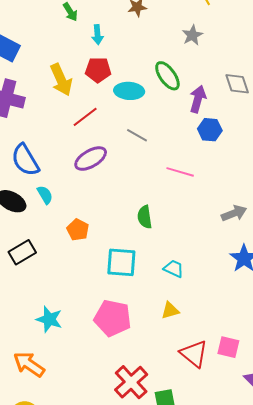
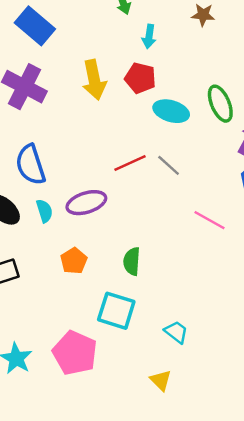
red line: (85, 117) -> (130, 163), moved
purple ellipse: (91, 159) -> (86, 203), moved
green semicircle: (145, 217) -> (132, 261), moved
yellow triangle: (170, 310) -> (161, 380), turned 48
pink pentagon: (113, 318) -> (75, 353), moved

